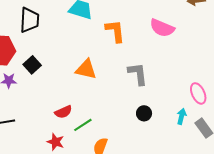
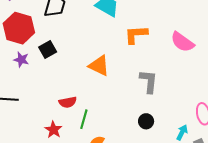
orange L-shape: (115, 31) -> (136, 35), turned -100
green line: (83, 125) -> (84, 119), turned -54

